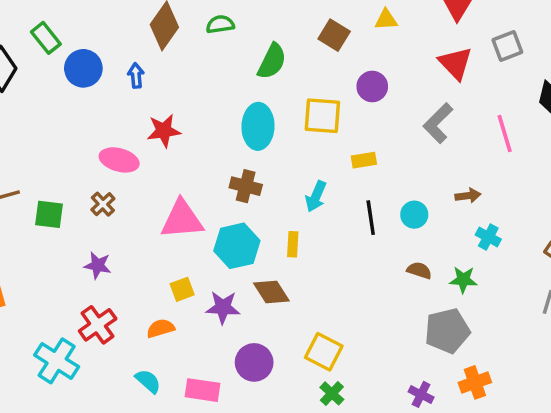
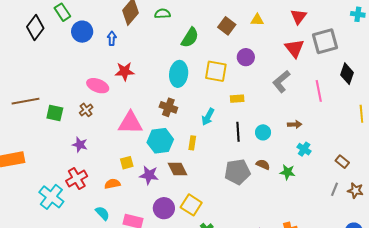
gray square: (507, 46) -> (325, 41), size x1.5
gray pentagon: (447, 331) -> (237, 172), moved
yellow square: (324, 352) -> (191, 205), moved

